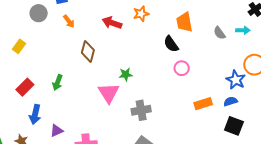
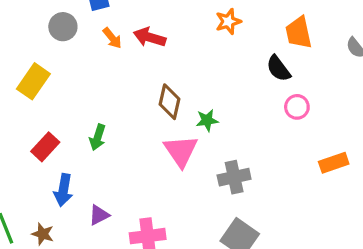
red arrow: (112, 23) -> (150, 37), moved
yellow rectangle: (19, 46) -> (33, 81), size x1.5
brown diamond: (88, 51) -> (170, 102), moved

